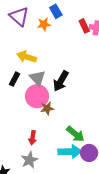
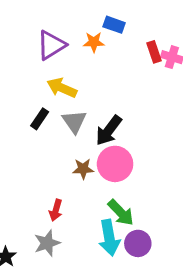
blue rectangle: (56, 11) -> (114, 25), turned -48
purple triangle: (19, 16) -> (51, 45), moved, turned 40
pink circle: (37, 96) -> (115, 164), moved
cyan arrow: (70, 152) -> (109, 238), turned 75

